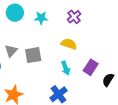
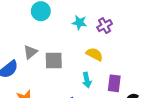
cyan star: (41, 18) -> (79, 23), moved
purple rectangle: (91, 67) -> (114, 83), turned -35

